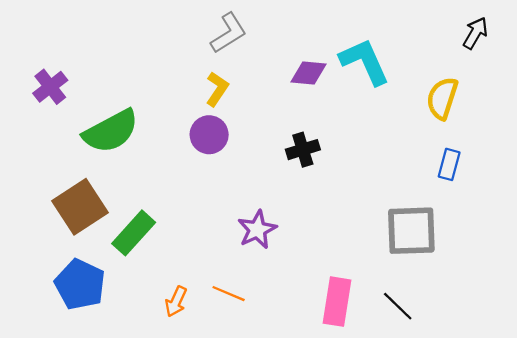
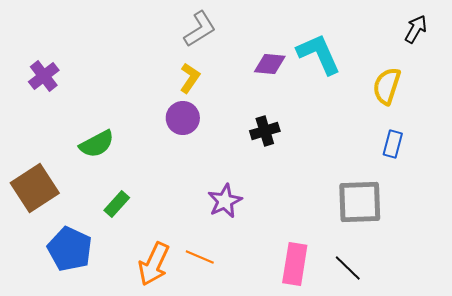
green semicircle: (111, 131) -> (97, 144), moved, size x0.7
brown square: (80, 207) -> (35, 188), moved
green rectangle: (134, 233) -> (117, 204), size x0.7
orange arrow: (176, 302) -> (154, 264), size x1.6

